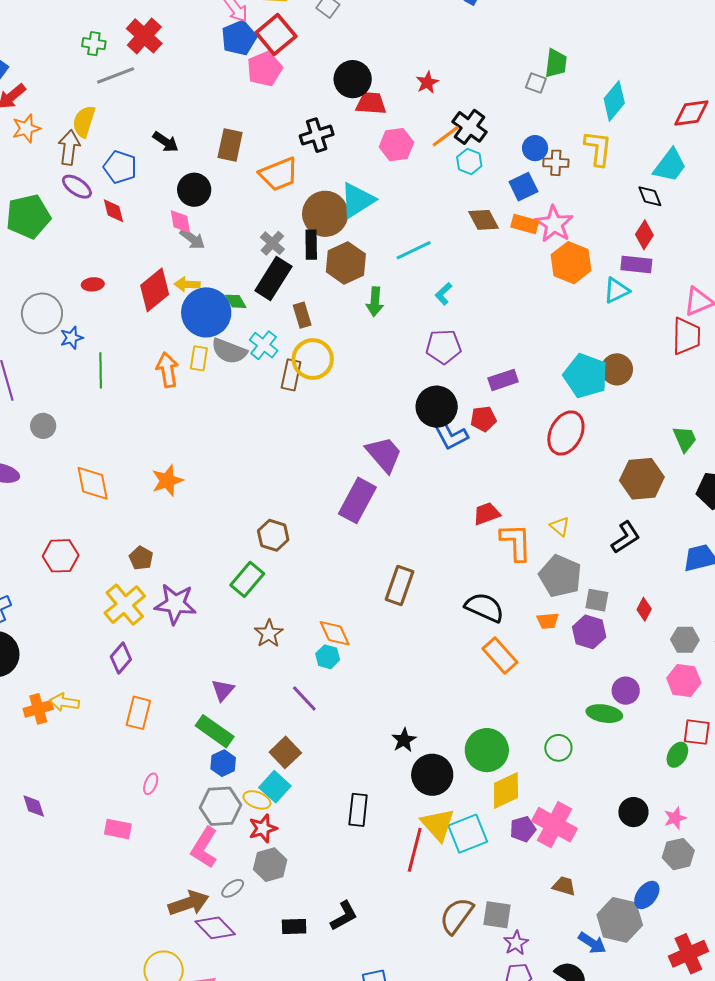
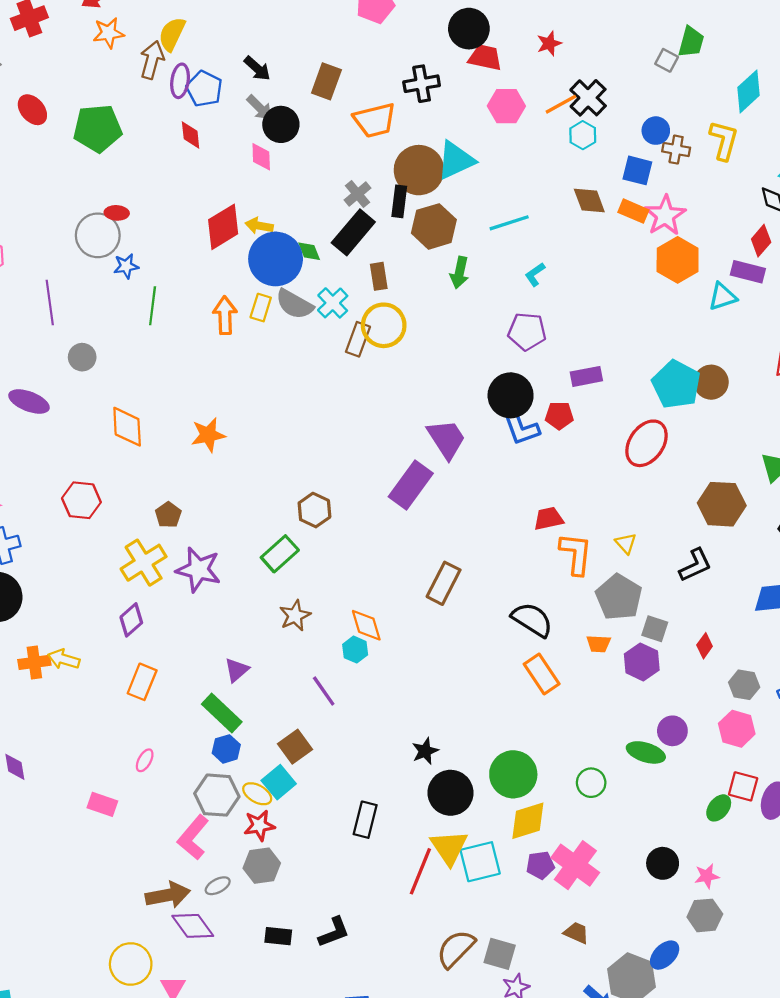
purple ellipse: (77, 187) -> (180, 81), moved, turned 56
blue square: (523, 187) -> (637, 170), turned 32
gray arrow: (192, 239) -> (260, 108), moved
red ellipse: (93, 284) -> (117, 213), moved

